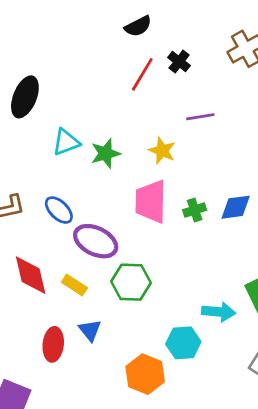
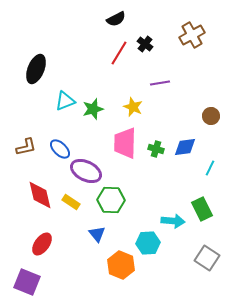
green cross: (195, 210) -> (156, 149), turned 35
blue triangle: (90, 330) -> (97, 234), moved
red ellipse: (53, 344) -> (42, 244), moved, turned 30

